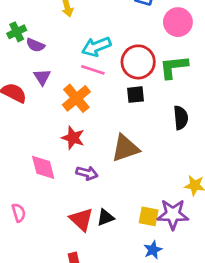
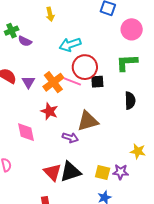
red circle: (138, 62) -> (85, 67), moved
pink line: (93, 70) -> (72, 82), moved
purple triangle: (42, 77) -> (28, 82), moved
purple arrow: (87, 173) -> (70, 138), moved
purple star: (173, 214) -> (121, 172), size x0.7
black triangle: (106, 217) -> (70, 172), size x1.6

